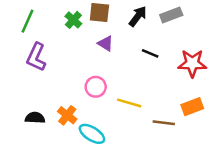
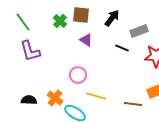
gray rectangle: (171, 15) -> (139, 31), moved
green line: (28, 21) -> (23, 22), turned -60
purple L-shape: (36, 57) -> (30, 51), turned -40
yellow line: (129, 103) -> (96, 96), moved

